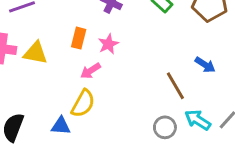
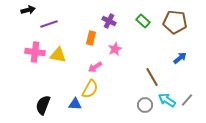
orange rectangle: (79, 38) -> (91, 38), moved
pink star: (108, 44) -> (115, 49), moved
blue arrow: (205, 65) -> (180, 58), moved, turned -72

